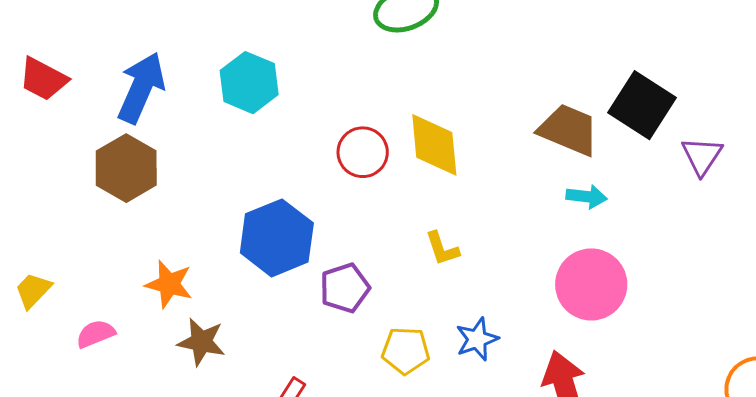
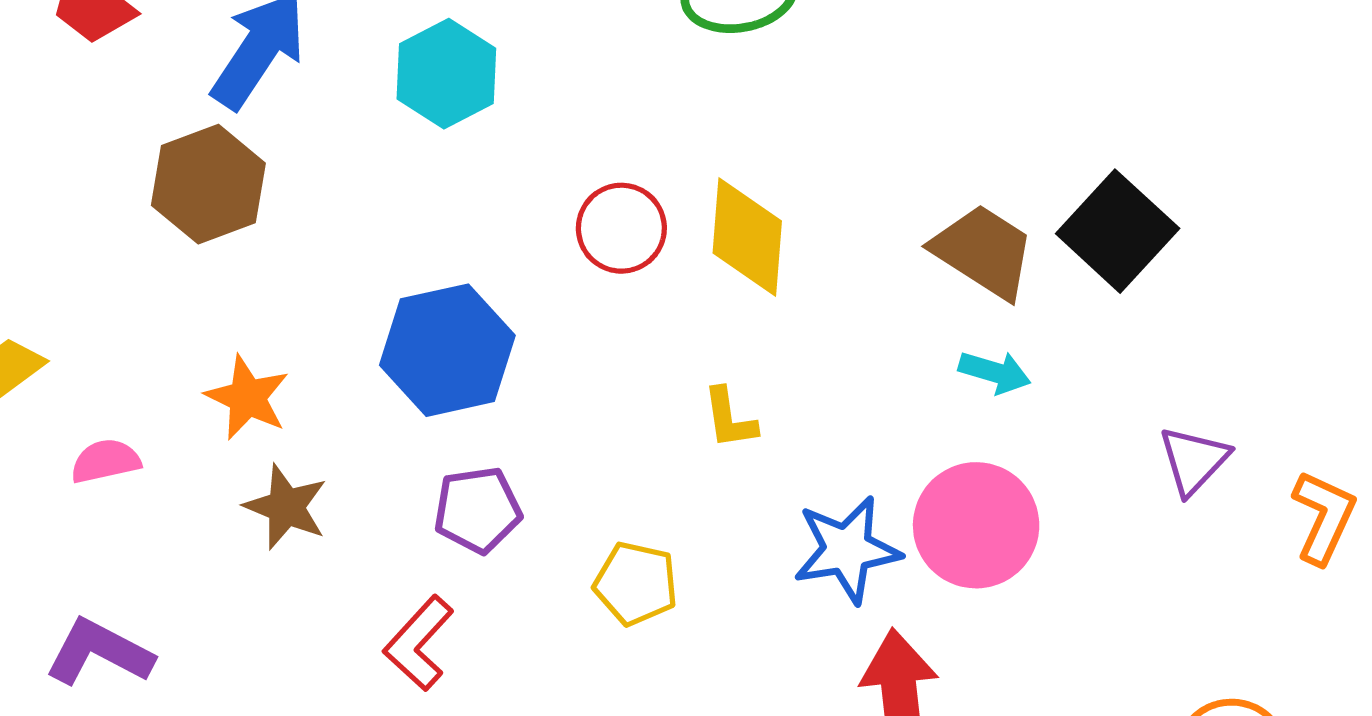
purple triangle: (702, 156) -> (1194, 460), moved
purple pentagon: (345, 288) -> (478, 510), moved
blue star: (477, 339) -> (847, 550), moved, size x1.4

